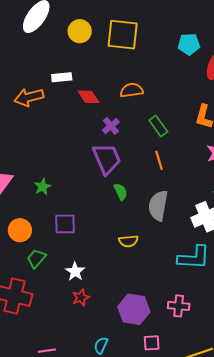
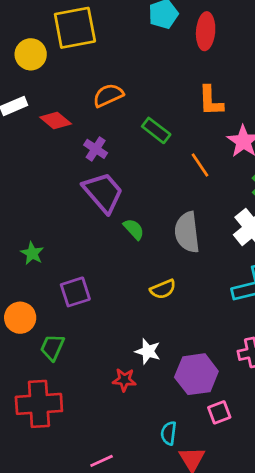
yellow circle: (80, 31) -> (31, 54), moved
orange line: (159, 160) -> (200, 165), moved
white star: (75, 272) -> (148, 351), moved
red star: (81, 297) -> (124, 380), turned -30
pink square: (152, 343) -> (219, 412), moved

